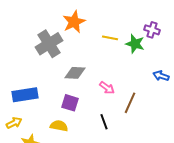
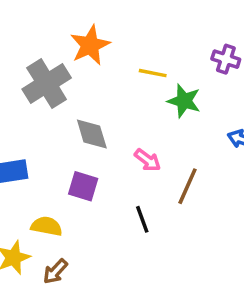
green star: (135, 44) -> (184, 101), moved
gray diamond: (75, 73) -> (92, 134), turned 70
yellow semicircle: (59, 126) -> (47, 226), moved

